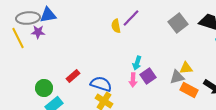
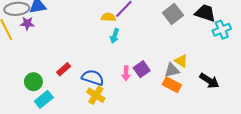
yellow semicircle: (116, 26) -> (108, 17), turned 104
cyan arrow: (137, 63) -> (115, 36), moved
yellow triangle: (186, 68) -> (181, 61), turned 40
orange rectangle: (189, 90) -> (172, 85), moved

